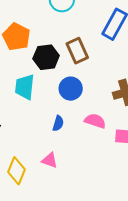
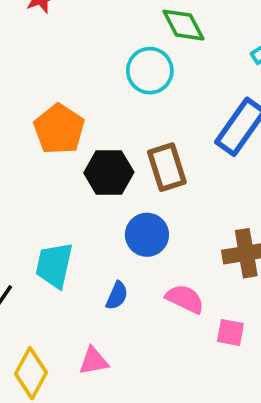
cyan trapezoid: (25, 87) -> (54, 265), moved
pink triangle: (50, 160) -> (94, 361), turned -36

